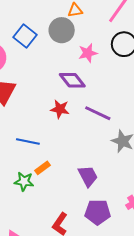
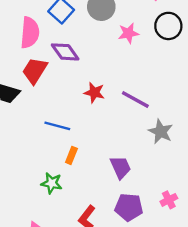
purple diamond: (72, 80) -> (65, 52), moved
orange rectangle: (42, 168) -> (71, 155), turned -35
green star: (24, 181) -> (52, 183), moved

